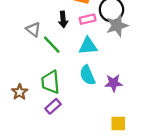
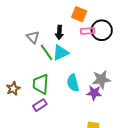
pink rectangle: (88, 19) -> (88, 31), moved
gray star: (117, 26) -> (101, 79), moved
cyan triangle: (88, 46) -> (61, 53), moved, turned -30

